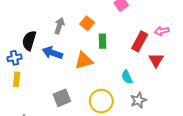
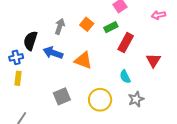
pink arrow: (162, 31) -> (158, 15), moved
green rectangle: (102, 41) -> (111, 27), moved, turned 64
red rectangle: (140, 41) -> (126, 43), moved
orange triangle: (84, 61) -> (83, 60), turned 36

